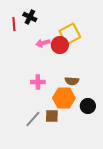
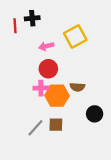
black cross: (30, 17) -> (32, 18), turned -32
red circle: (60, 45) -> (48, 69), moved
orange hexagon: (64, 98) -> (57, 96), moved

